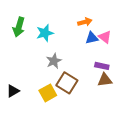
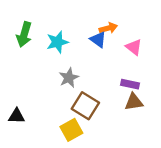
blue triangle: (92, 38) -> (98, 40), moved, turned 48
black triangle: (13, 91) -> (17, 116), turned 32
yellow square: (48, 93) -> (71, 130), moved

